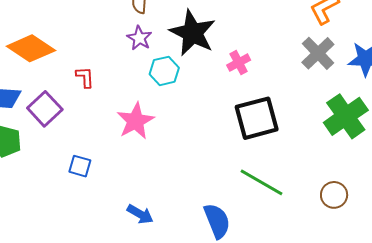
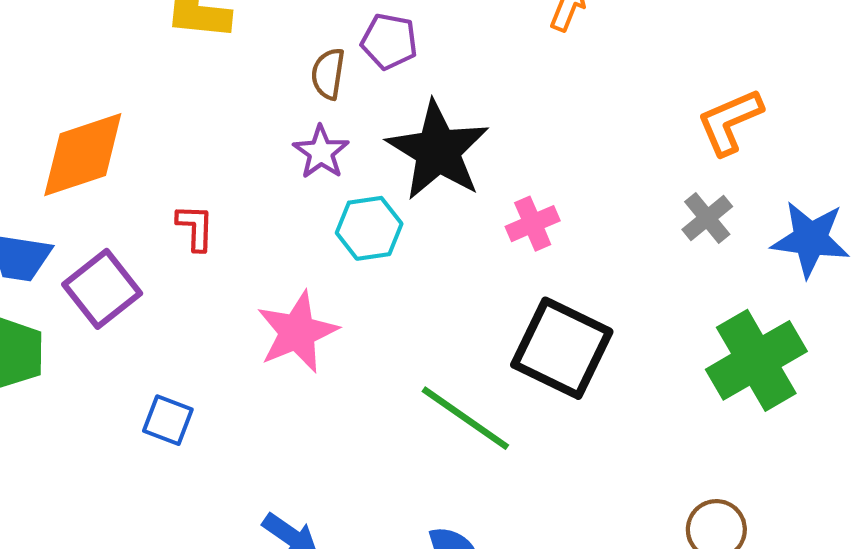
orange diamond: (31, 48) -> (83, 155), turned -57
gray cross: (318, 53) -> (707, 218), size x0.7
black square: (257, 118) -> (562, 348), turned 36
green line: (261, 182) -> (465, 418), moved

